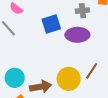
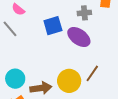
purple ellipse: (77, 35) -> (79, 37), turned 35

